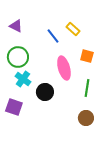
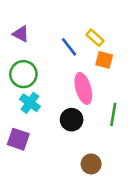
orange square: (87, 56) -> (104, 60), moved
black circle: (45, 92) -> (72, 120), moved
brown circle: (86, 118) -> (91, 164), moved

